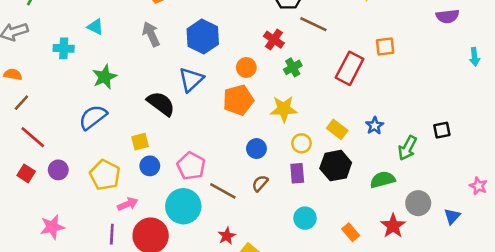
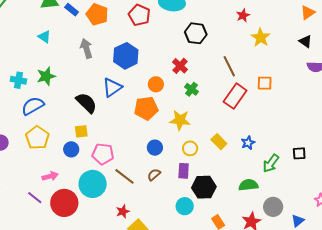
brown line: (313, 24) -> (229, 66), moved, turned 30
cyan cross: (64, 48) -> (18, 80), moved
green cross: (293, 67) -> (192, 89), turned -32
yellow square: (140, 142) -> (81, 131), moved
pink pentagon: (191, 166) -> (103, 154), turned -30
black hexagon: (336, 166) -> (204, 187), moved
yellow pentagon: (105, 175) -> (37, 138), moved
purple line: (112, 234) -> (35, 198), turned -63

